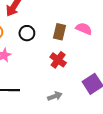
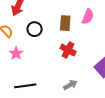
pink semicircle: (84, 29) -> (88, 17), turned 98

